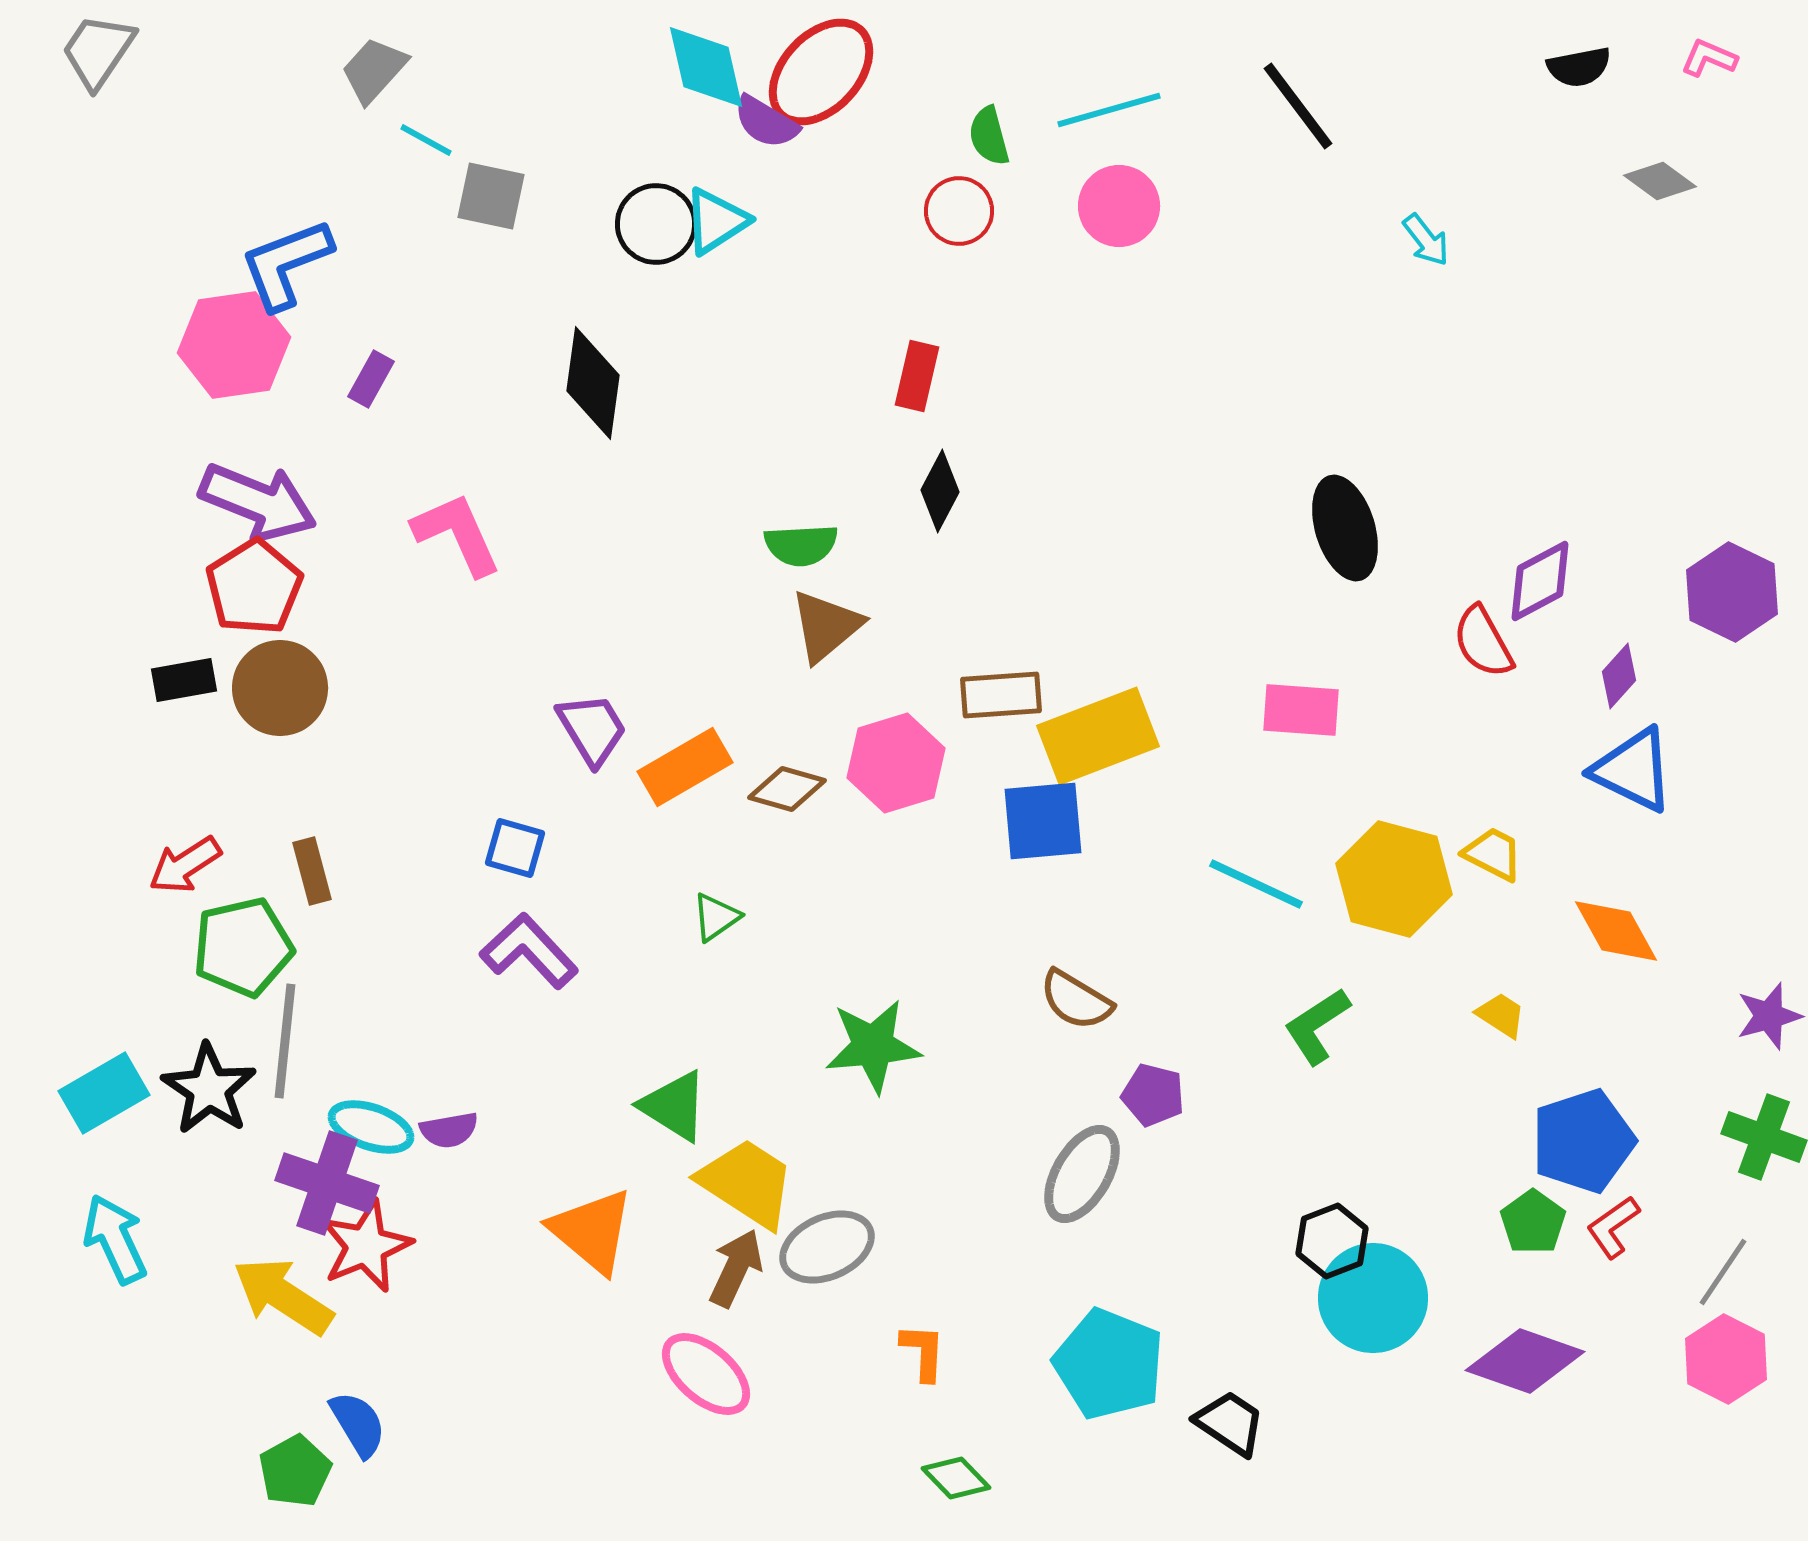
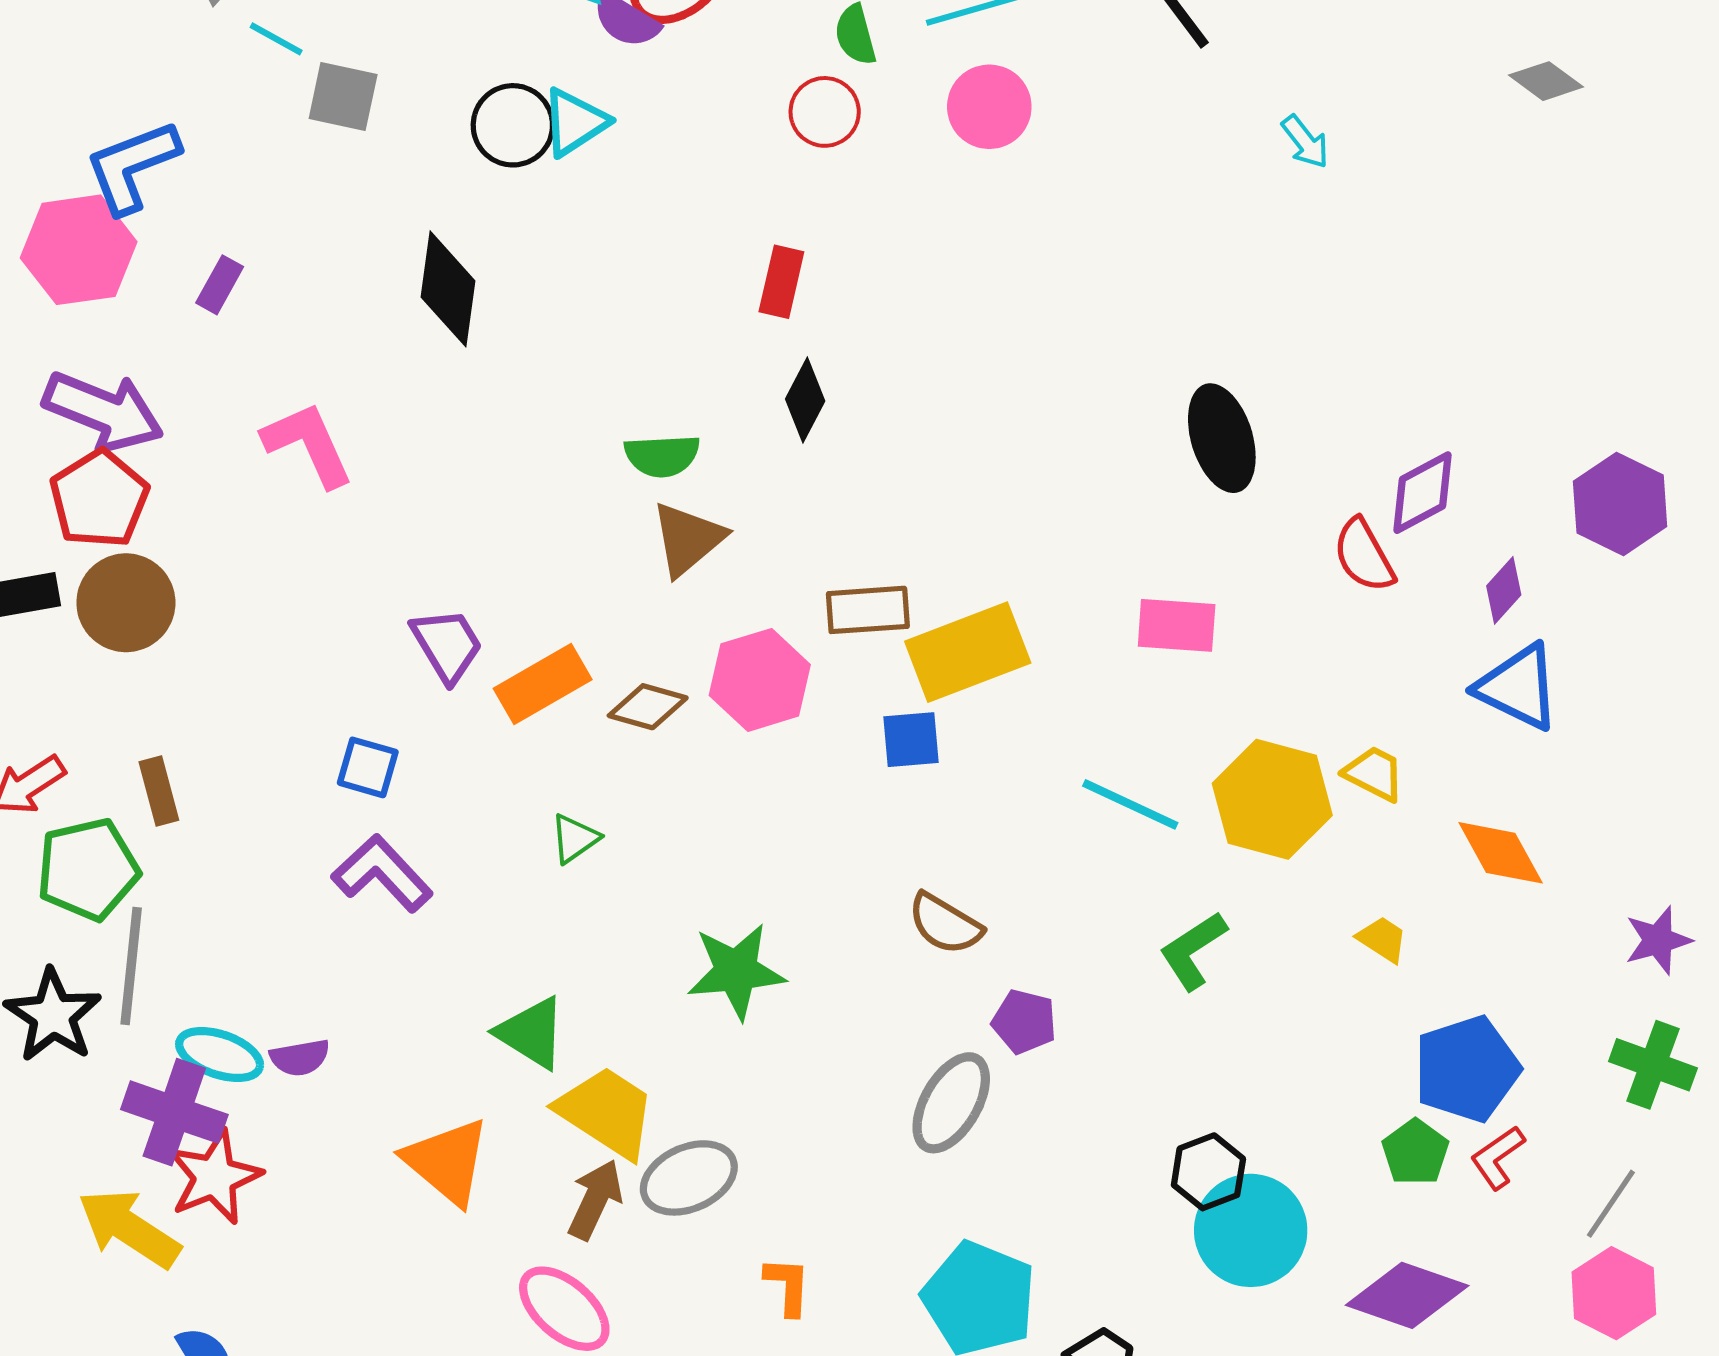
blue square: (1043, 821) -> (911, 740), size x0.7

